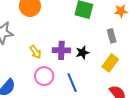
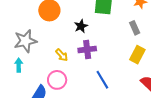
black star: (82, 53) -> (81, 26), moved
pink circle: (44, 76) -> (57, 80), moved

